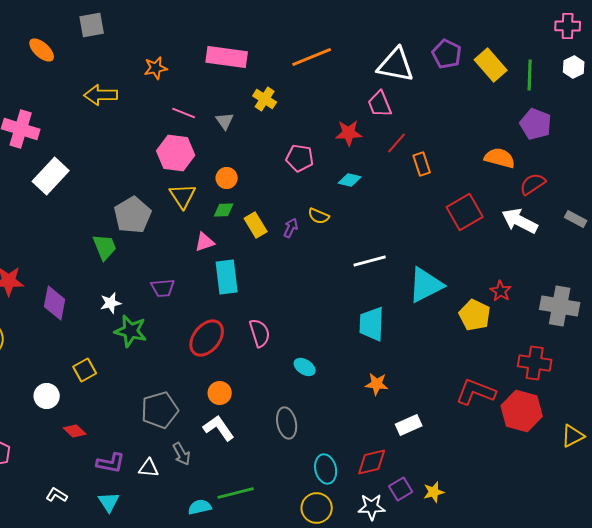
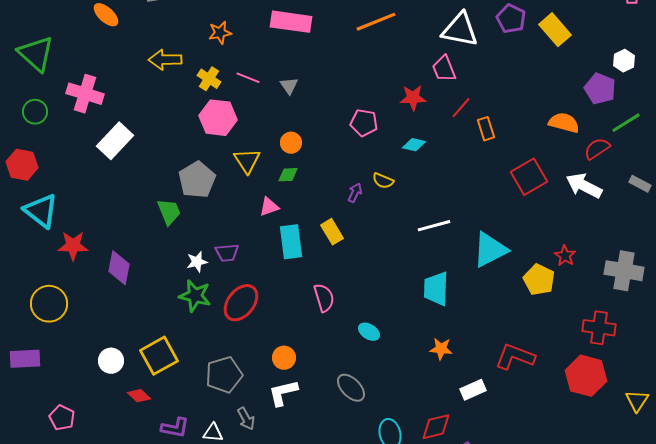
white hexagon: (574, 67) -> (624, 61), moved
green line: (530, 75) -> (626, 123), moved, turned 56
yellow cross: (265, 99) -> (209, 79), moved
pink hexagon: (176, 153) -> (218, 118), moved
yellow rectangle: (256, 225) -> (332, 232), moved
white star: (111, 303) -> (197, 262), moved
red ellipse: (207, 338) -> (241, 303), moved
yellow square: (85, 370) -> (159, 356), moved, size x1.6
red L-shape: (476, 392) -> (515, 357), moved
gray ellipse: (287, 423) -> (351, 388), turned -32
white L-shape: (219, 428) -> (283, 393), turned -68
yellow triangle: (573, 436) -> (637, 401), turned -30

